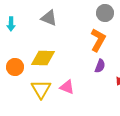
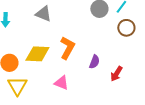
orange L-shape: (98, 40) -> (67, 48), moved
yellow triangle: (41, 89) -> (17, 86), moved

